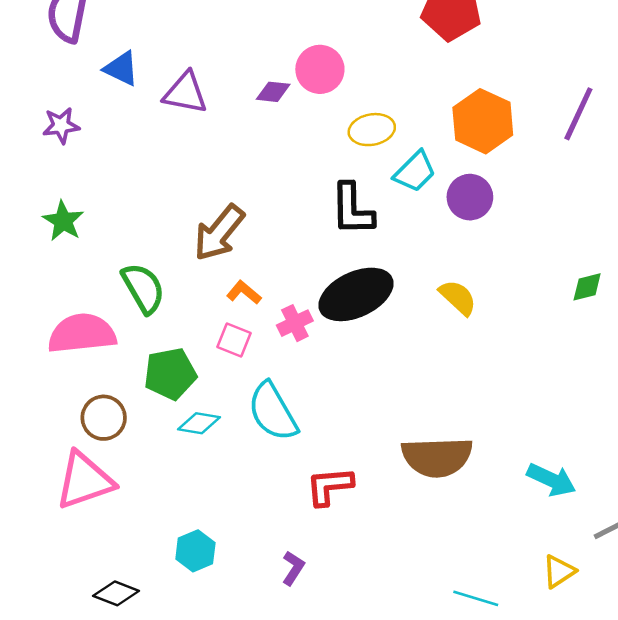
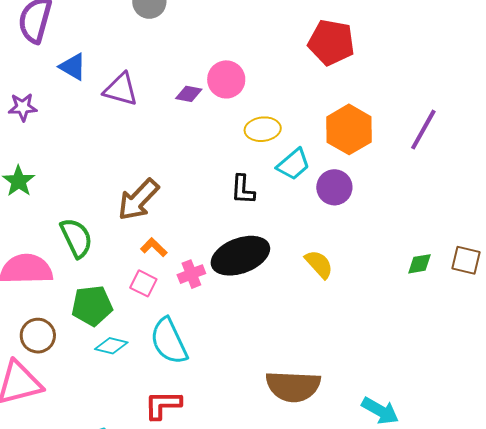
black L-shape: (352, 209) -> (243, 190), size x0.7
red L-shape: (329, 486) -> (163, 405), moved

